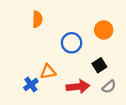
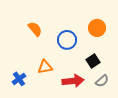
orange semicircle: (37, 19) -> (35, 29), moved, turned -42
blue cross: (31, 85) -> (19, 79), moved

